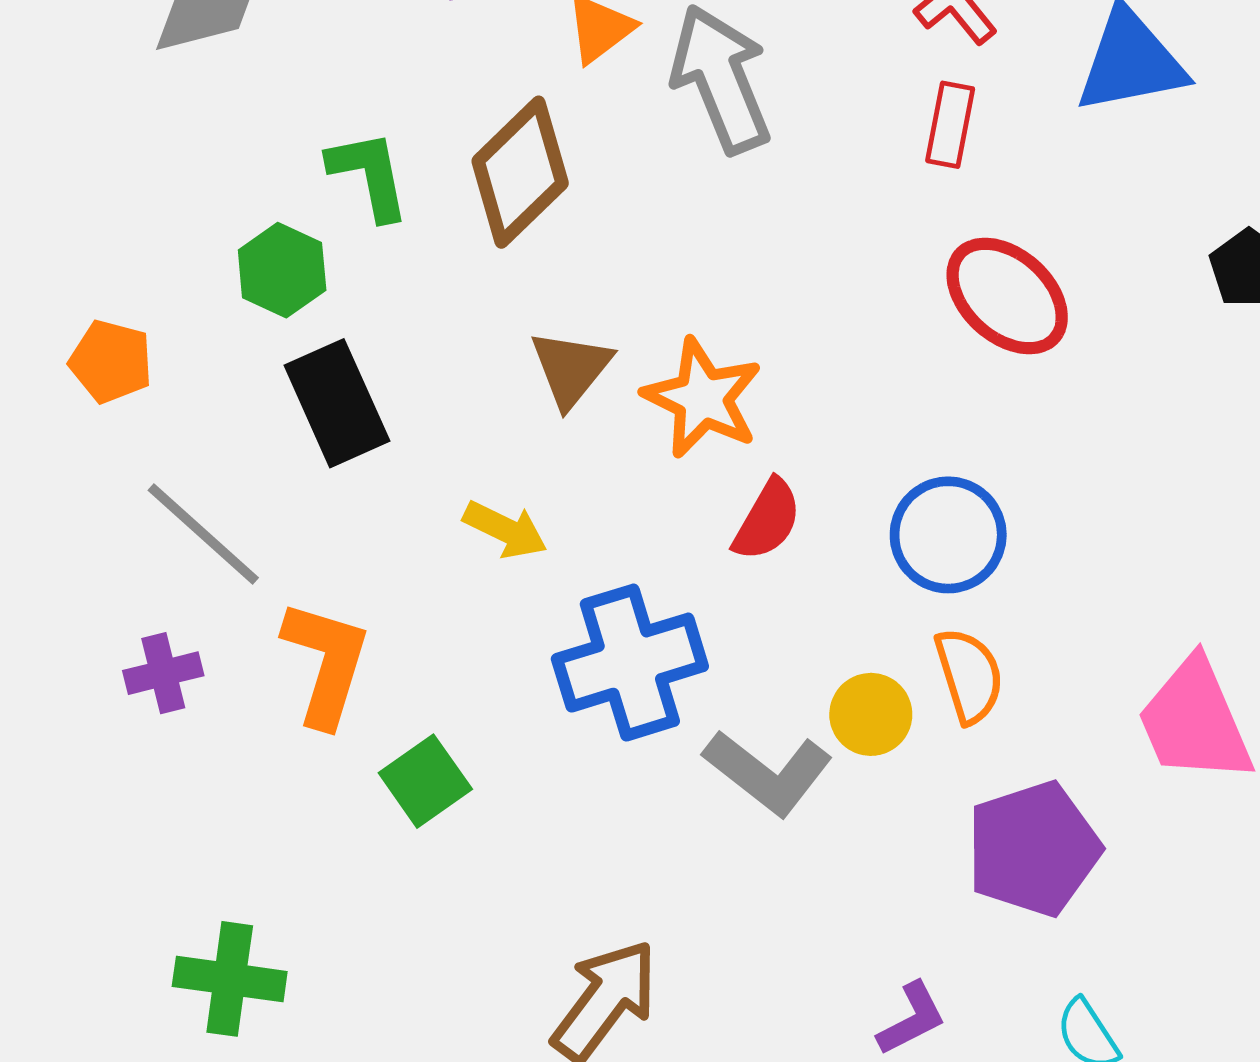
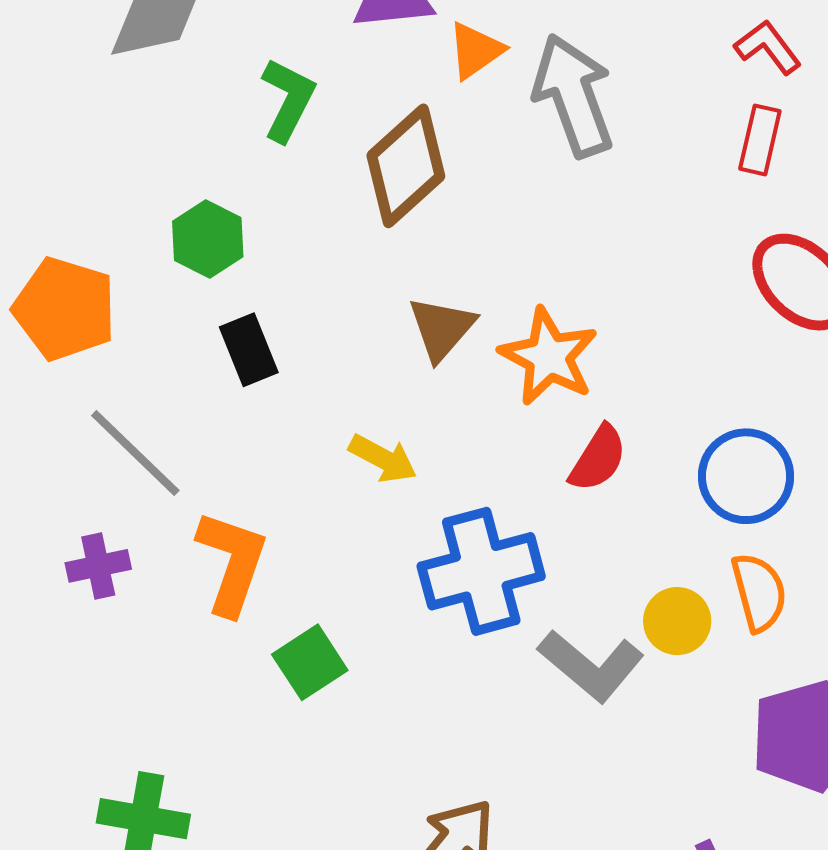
green L-shape: (369, 175) -> (288, 100), moved, turned 36
orange pentagon: (111, 361) -> (65, 309), size x1.5
black rectangle: (337, 403) -> (249, 350), size x0.7

